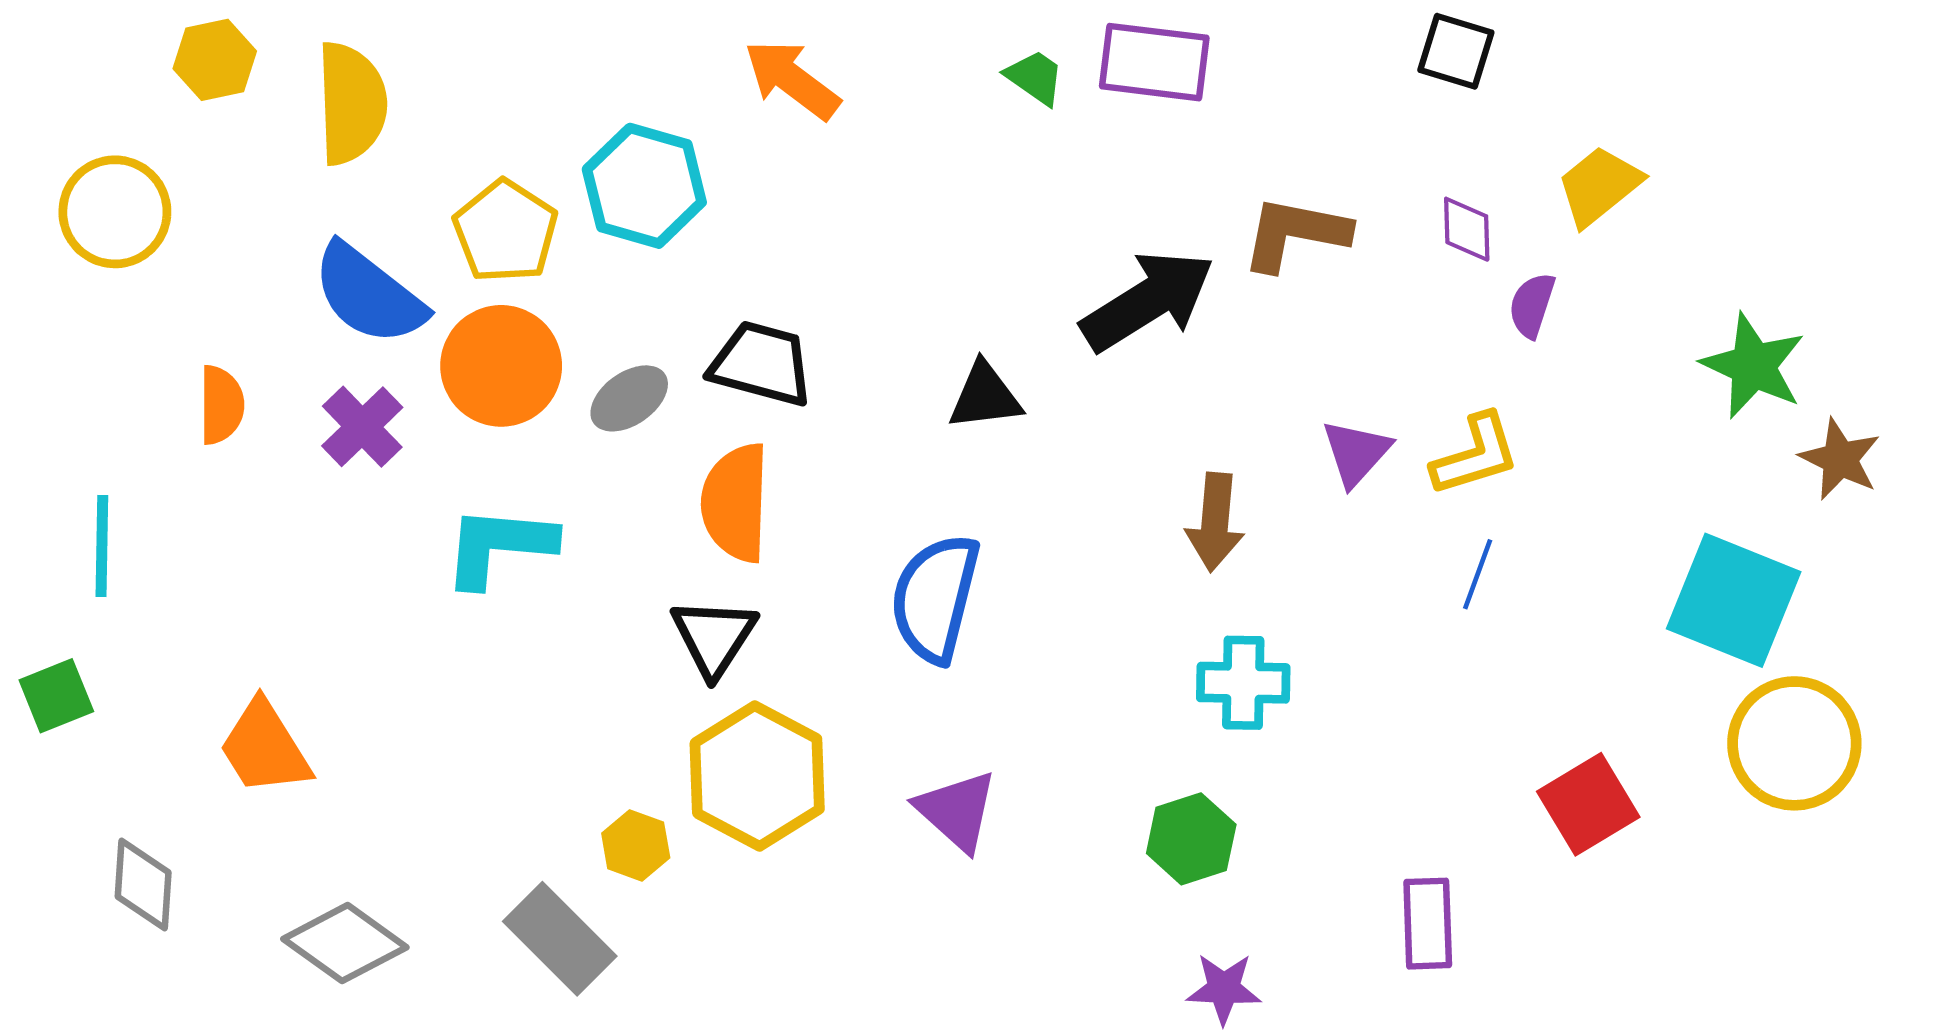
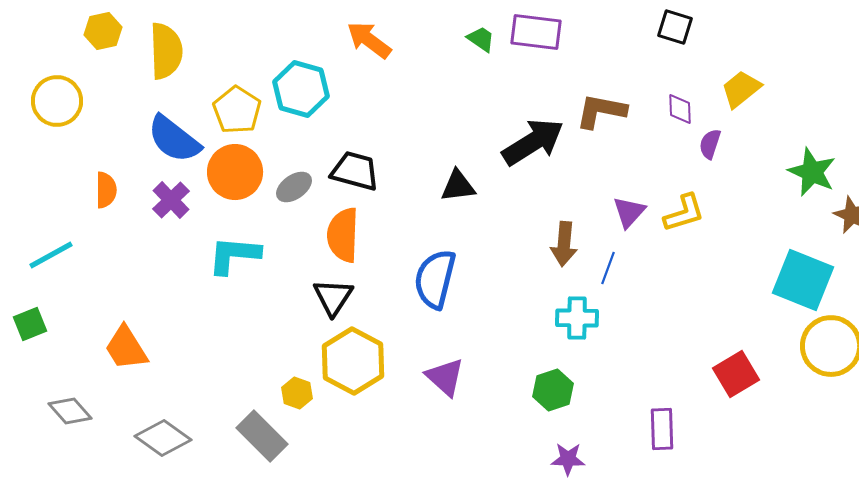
cyan line: (102, 546) -> (51, 255), turned 60
blue line: (1478, 574) -> (608, 268), moved
gray diamond: (143, 884) -> (70, 411), turned -45

